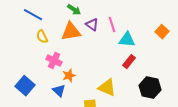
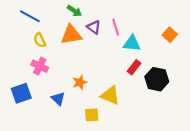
pink cross: (54, 61) -> (40, 66), moved
orange star: (69, 76) -> (80, 82), moved
blue square: (25, 86) -> (21, 93), turned 30
black hexagon: (150, 88) -> (157, 79), moved

